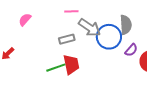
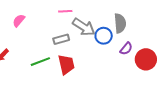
blue circle: (109, 37) -> (104, 36), size x0.7
green line: (56, 68) -> (40, 62), moved

